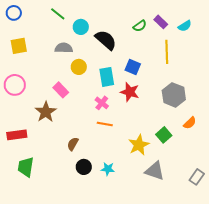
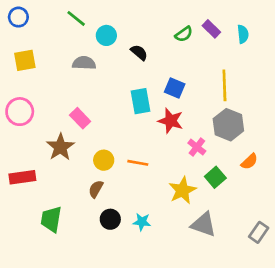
cyan semicircle: (185, 26) -> (243, 34), turned -64
black semicircle: (106, 40) -> (139, 53), size x0.6
yellow line: (167, 52) -> (224, 85), moved
yellow circle: (79, 67) -> (104, 160), moved
pink cross: (102, 103) -> (197, 147), moved
green trapezoid: (26, 167) -> (51, 219), moved

